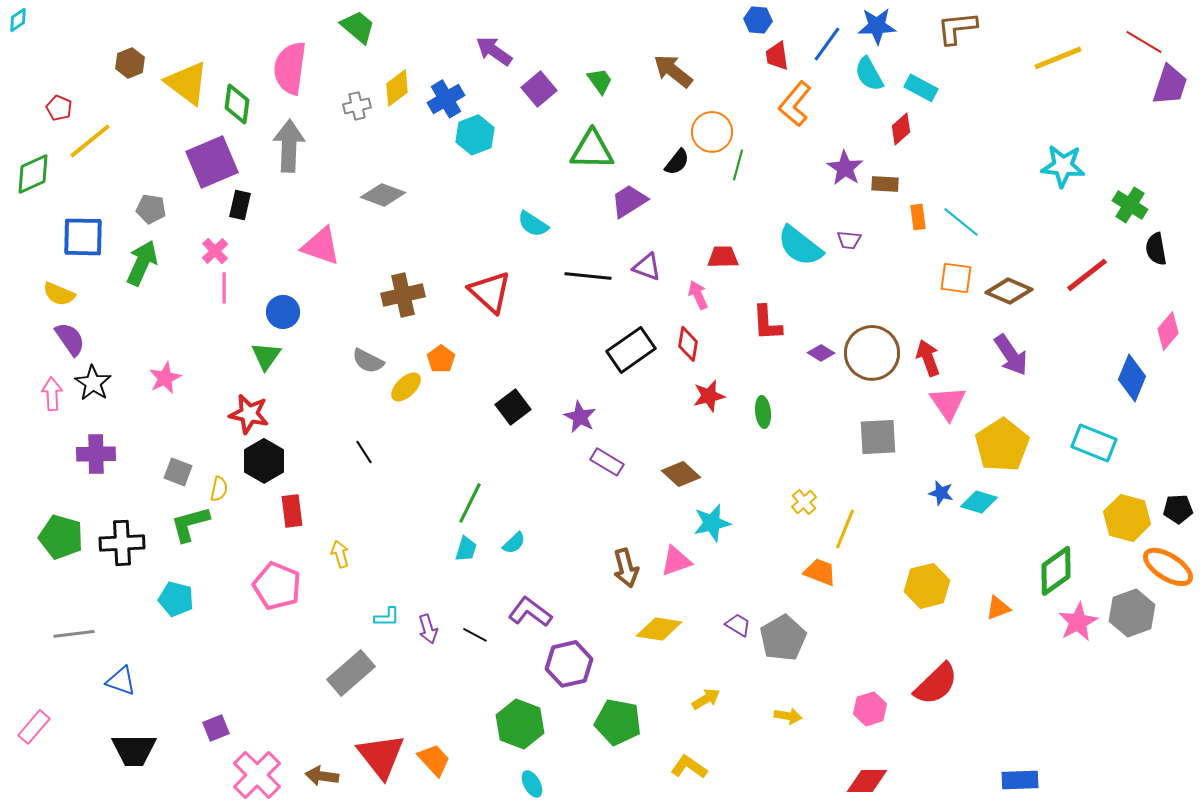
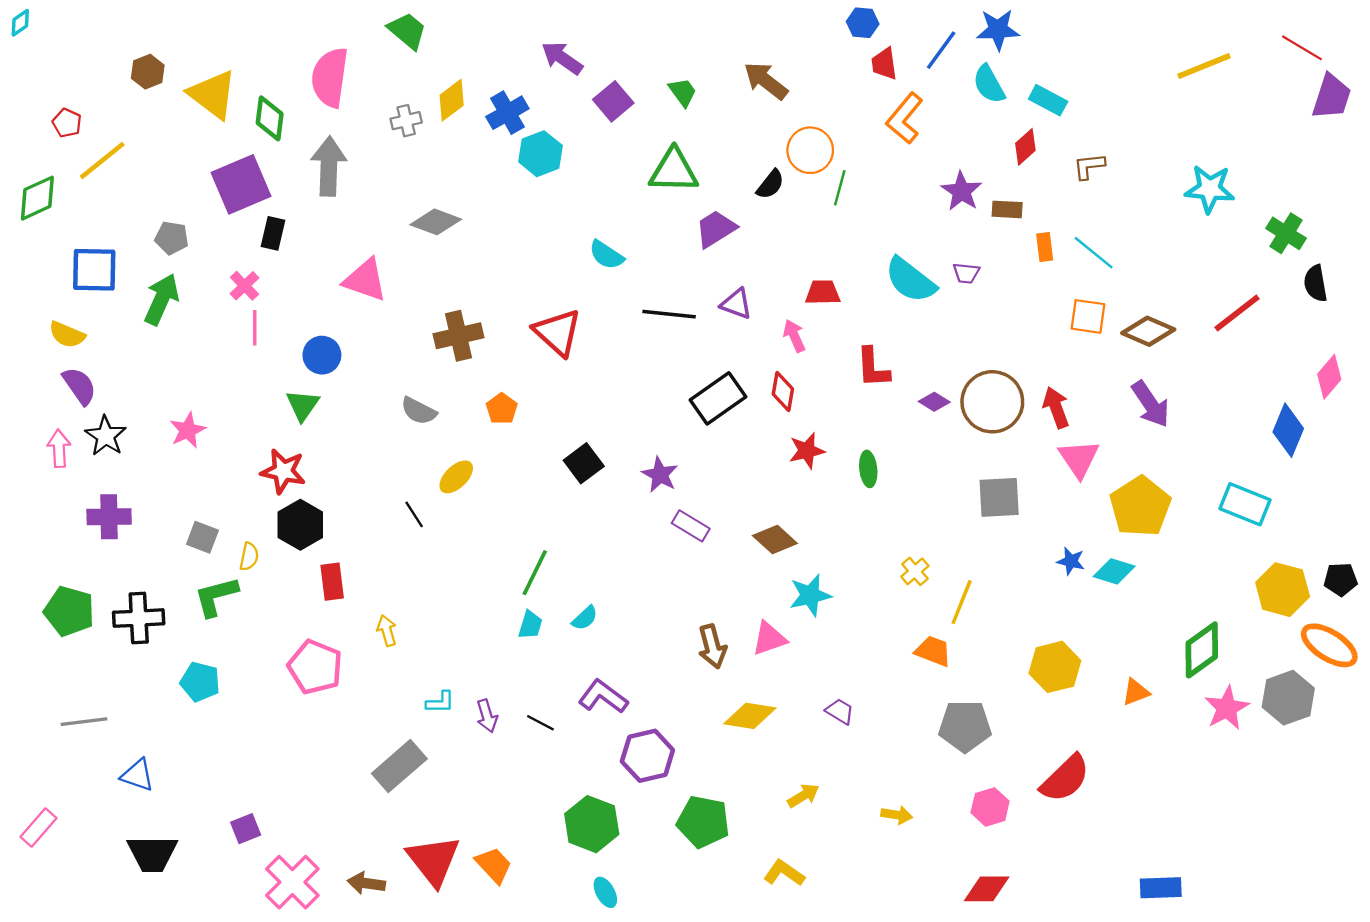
brown L-shape: (957, 28) -> (1089, 166), moved, size x0.7
yellow ellipse: (406, 387) -> (456, 477), moved
gray pentagon: (783, 638) -> (965, 726), moved, turned 30

